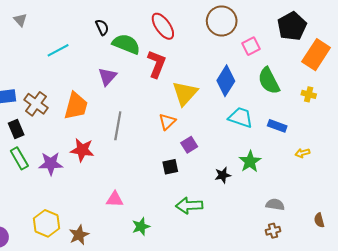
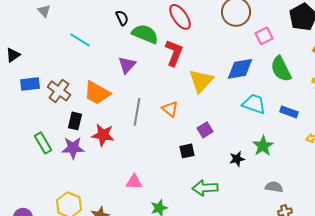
cyan line: (58, 50) -> (80, 40), turned 60
blue diamond: (226, 81) -> (240, 69), turned 48
orange trapezoid: (76, 106) -> (97, 93), turned 104
orange triangle: (167, 122) -> (170, 109), moved, turned -36
black rectangle: (16, 129) -> (75, 121), moved, turned 36
gray semicircle: (275, 204) -> (274, 187), moved

